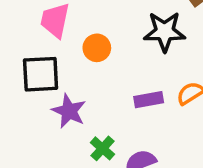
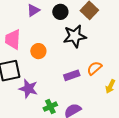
green cross: (103, 148) -> (50, 107), turned 32

